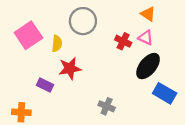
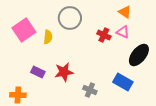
black ellipse: (148, 66) -> (139, 55), moved
red star: (70, 68) -> (64, 72), moved
blue rectangle: (165, 93) -> (123, 82), moved

